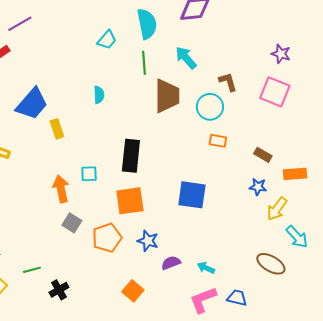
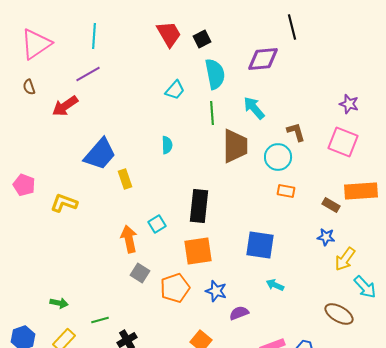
cyan square: (89, 174) -> (157, 224), turned -30
orange rectangle: (295, 174) -> (361, 191), moved, size x1.4
cyan arrow: (206, 268) -> (275, 285), moved

